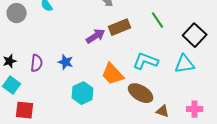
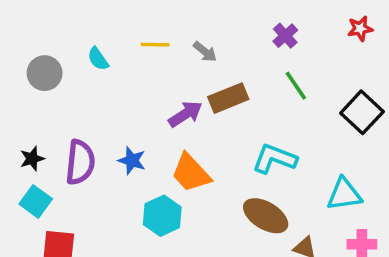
purple semicircle: (37, 63) -> (80, 162), size x1.4
cyan triangle: (185, 64) -> (344, 194), moved
orange trapezoid: (113, 74) -> (191, 173), moved

